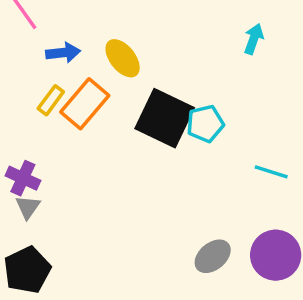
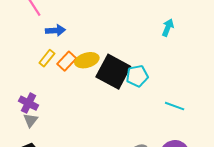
yellow ellipse: (123, 58) -> (87, 60), moved, turned -70
orange rectangle: (85, 104) -> (67, 61), size x0.7

